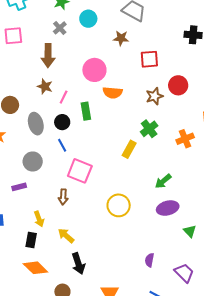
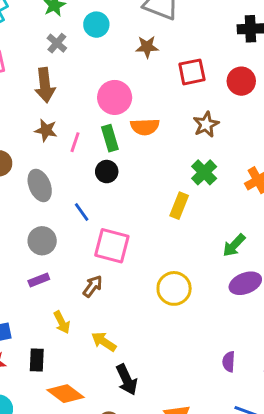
red circle: (178, 85) -> (241, 81), moved
green rectangle: (86, 111) -> (110, 138), moved
black circle: (62, 122) -> (107, 172), moved
purple rectangle: (19, 187) -> (39, 280), moved
brown arrow: (63, 197) -> (93, 286), turned -140
black rectangle: (31, 240) -> (37, 360), moved

